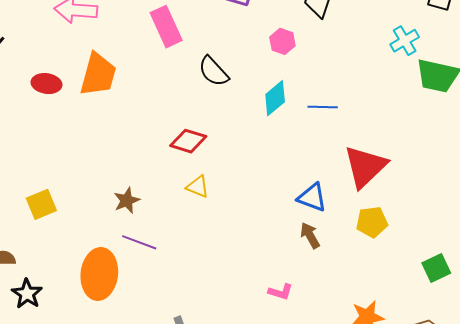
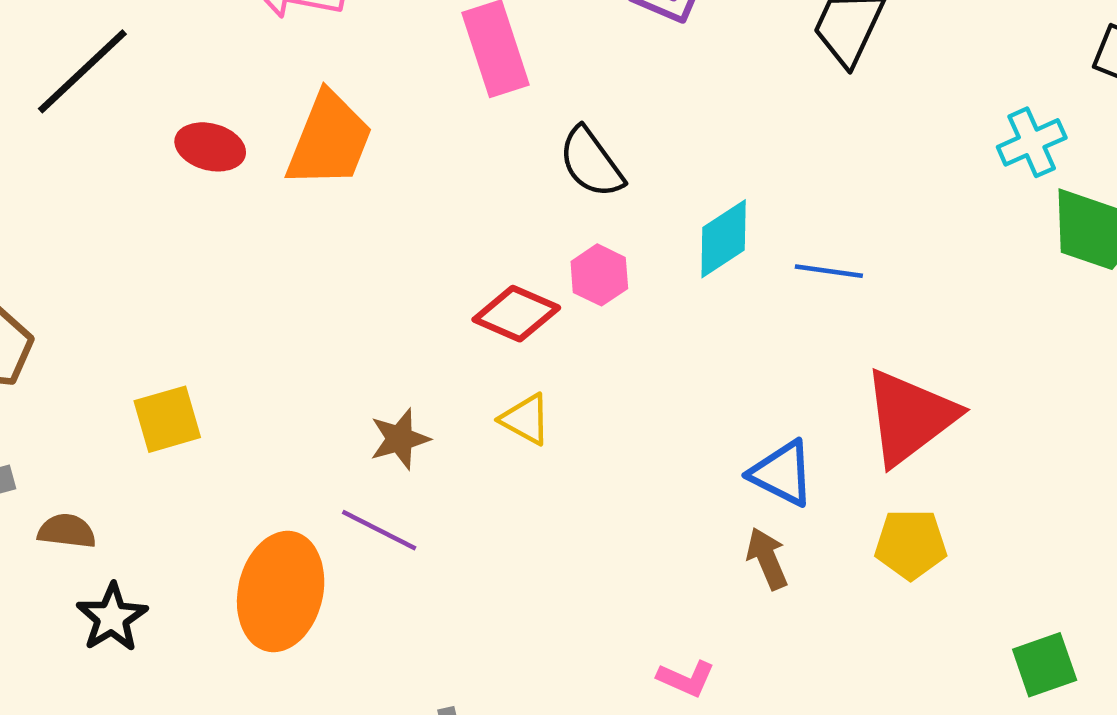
pink hexagon: (282, 41) -> (599, 275), moved
brown star: (127, 200) -> (400, 439), moved

